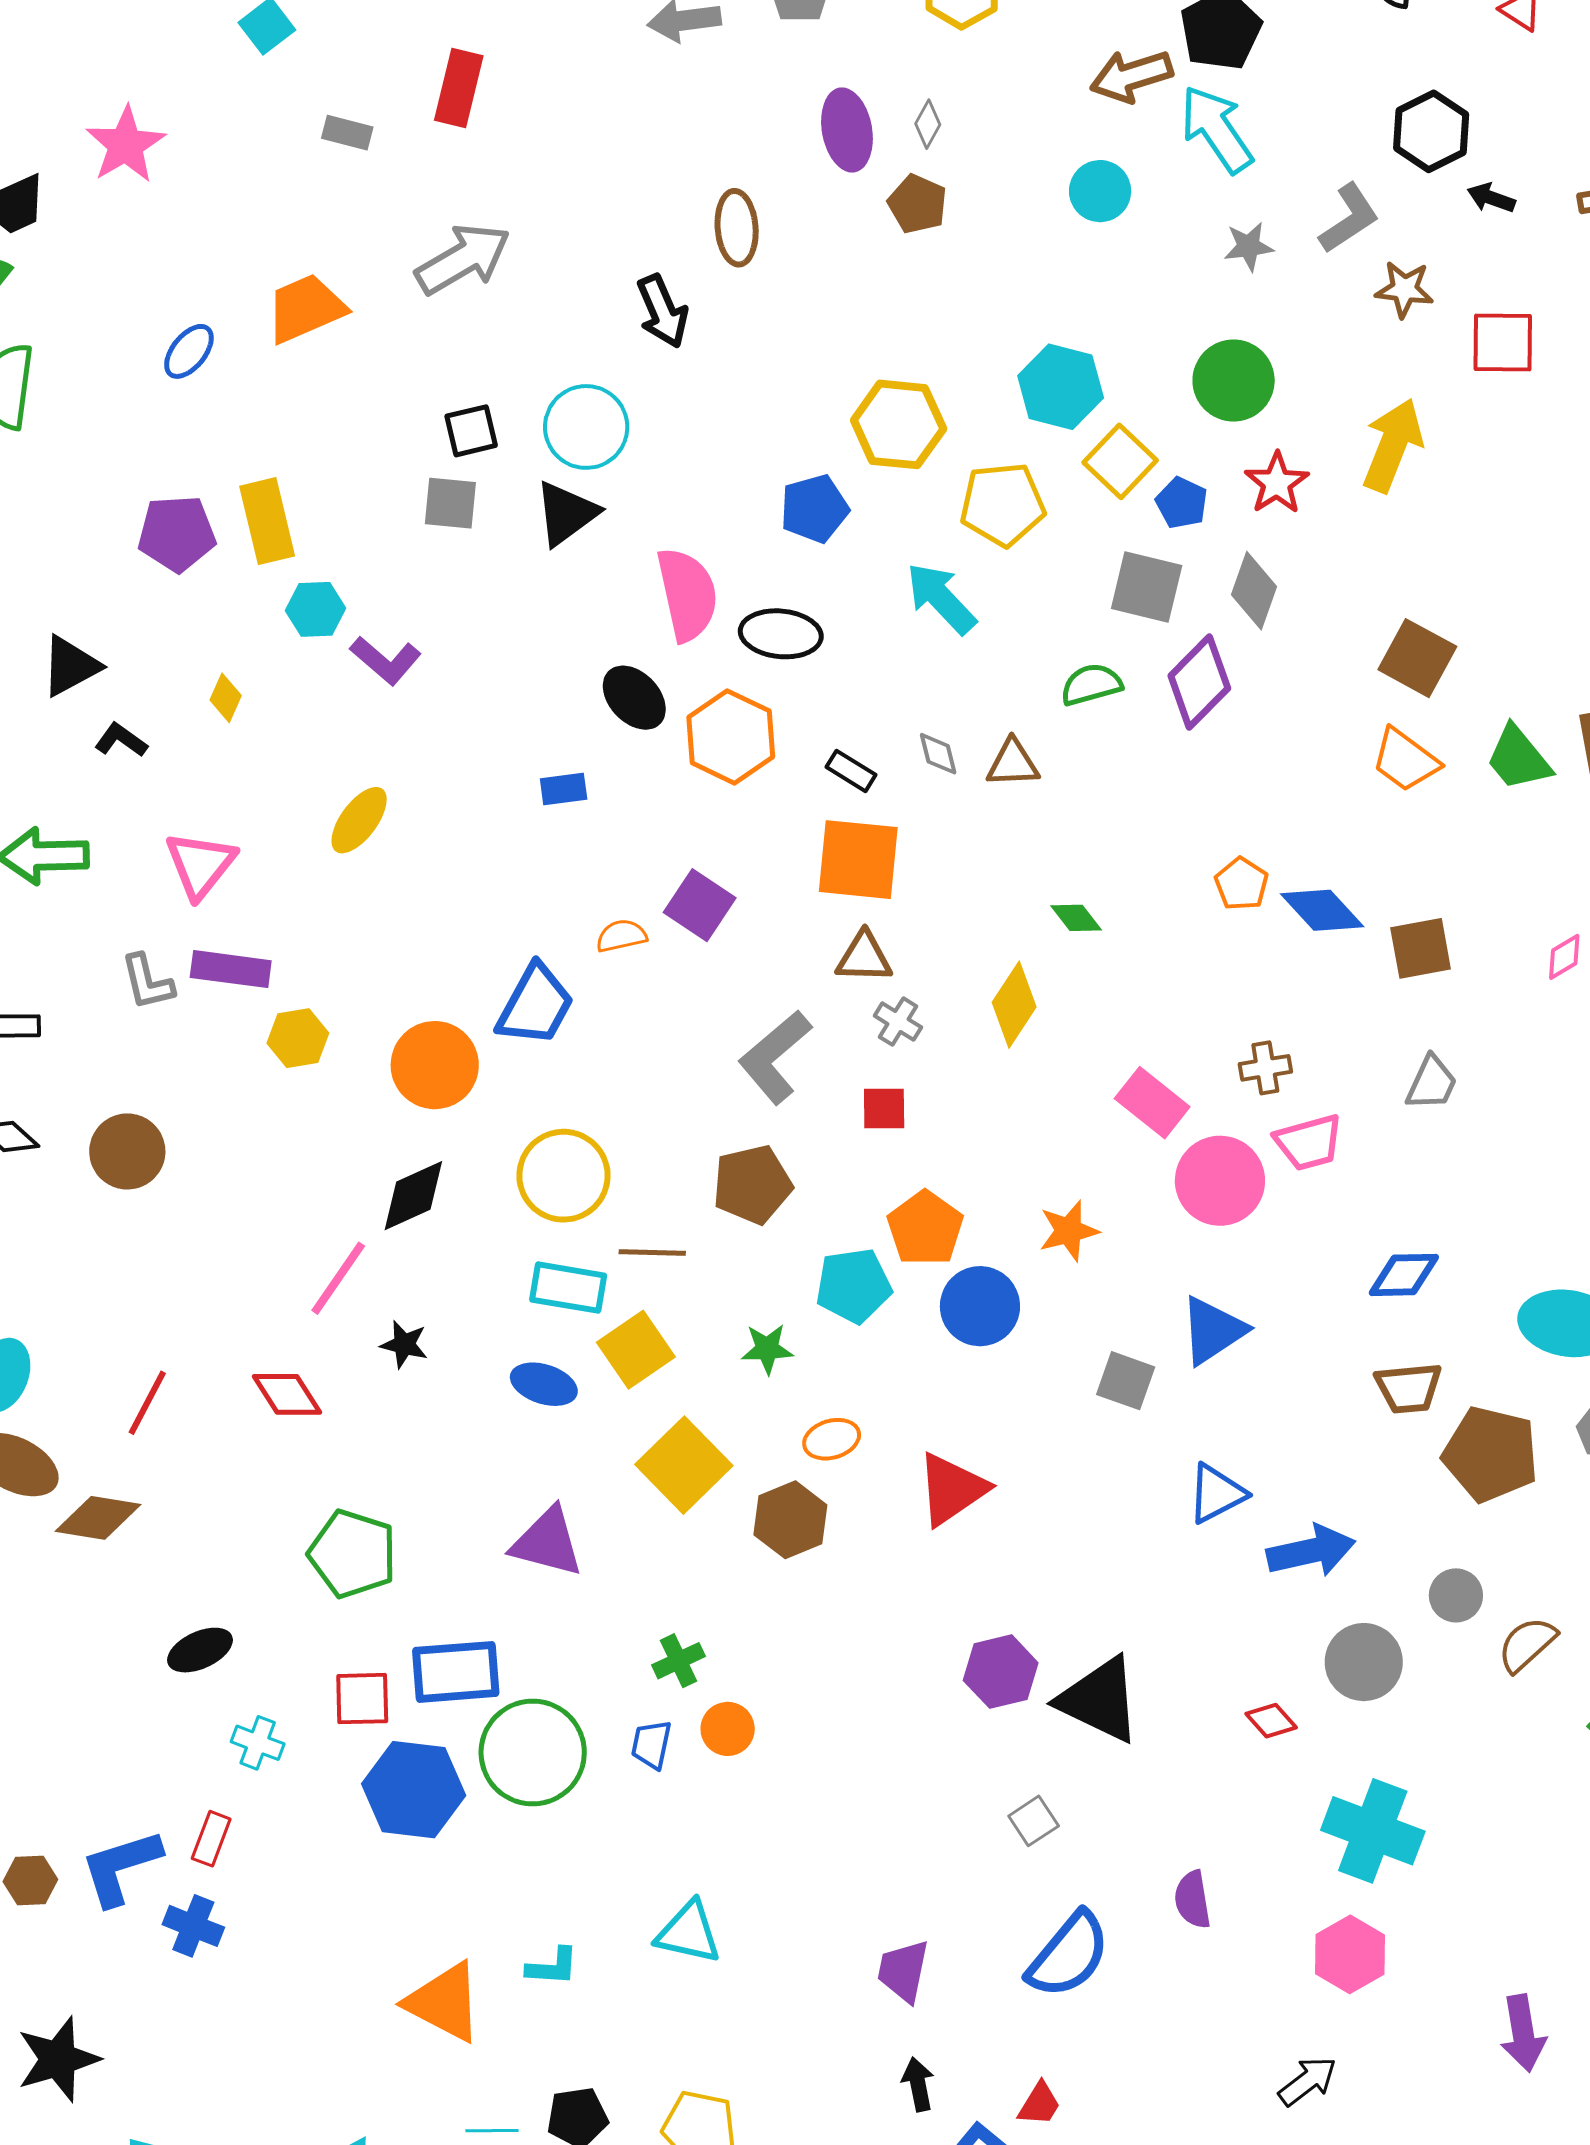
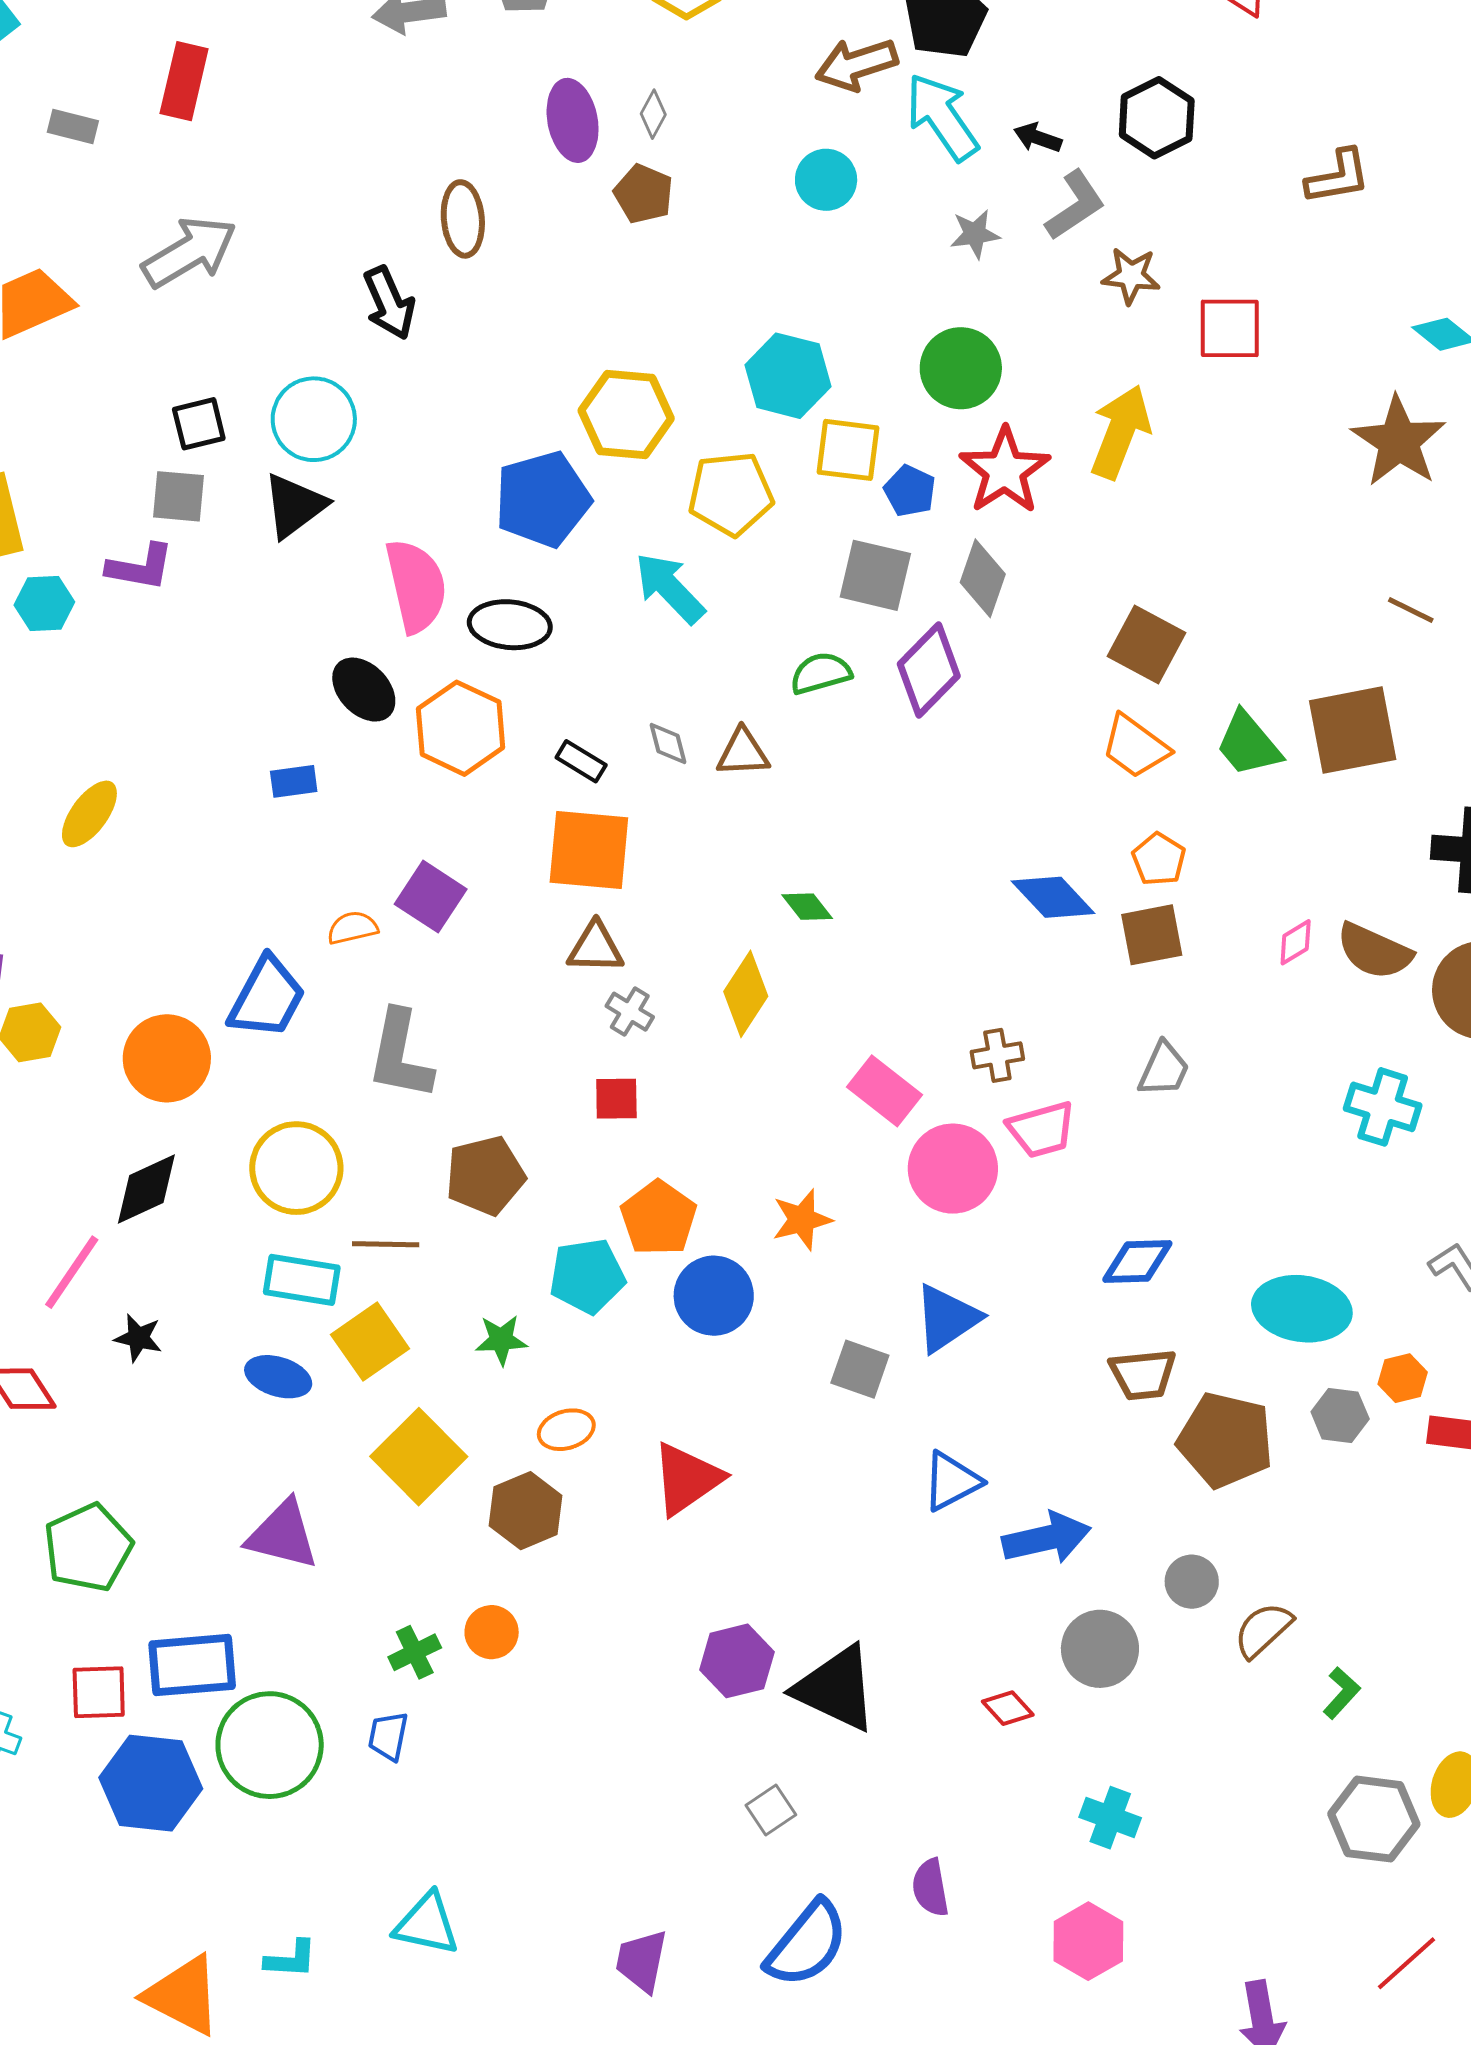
black arrow: (1491, 198) -> (1038, 138), moved
yellow square: (1120, 461) -> (848, 450), turned -36
red star: (1277, 483) -> (1005, 471), size x1.4
blue pentagon: (814, 509) -> (543, 499), size x1.4
purple L-shape: (386, 660) -> (140, 567), moved, turned -30
orange pentagon: (1241, 884) -> (1159, 859), moved
gray L-shape: (775, 1057) -> (400, 1055), moved, turned -38
green pentagon: (353, 1554) -> (88, 1548), turned 30
orange circle: (728, 1729) -> (492, 1632), moved
cyan cross: (1373, 1831) -> (1110, 1818), size x0.6

